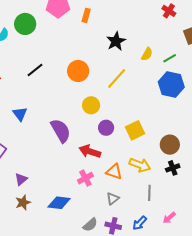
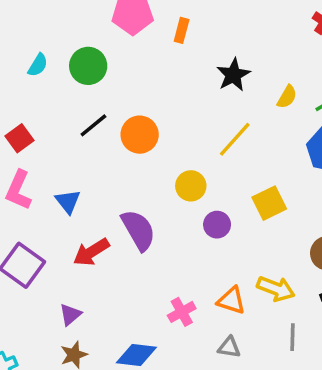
green circle: (25, 24) -> (88, 66), moved
orange circle: (78, 71) -> (140, 135), moved
yellow square: (135, 130) -> (269, 203), moved
red arrow: (90, 151) -> (91, 252), moved, turned -50
gray triangle: (113, 199) -> (229, 347), turned 48

